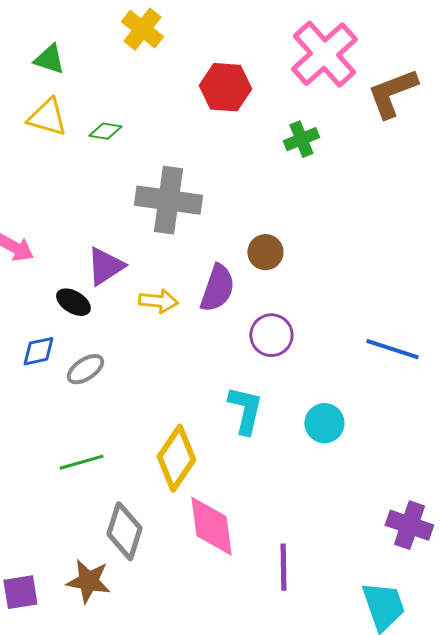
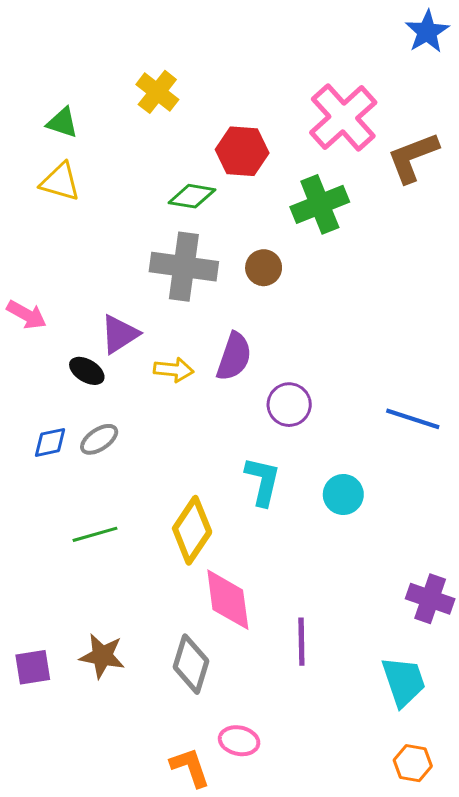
green diamond: (105, 131) -> (192, 196), moved, size x1.4
green cross: (301, 139) -> (320, 204), size x1.6
brown circle: (265, 252) -> (264, 268), moved
blue diamond: (38, 351) -> (50, 442), moved
gray diamond: (124, 531) -> (191, 664), moved

